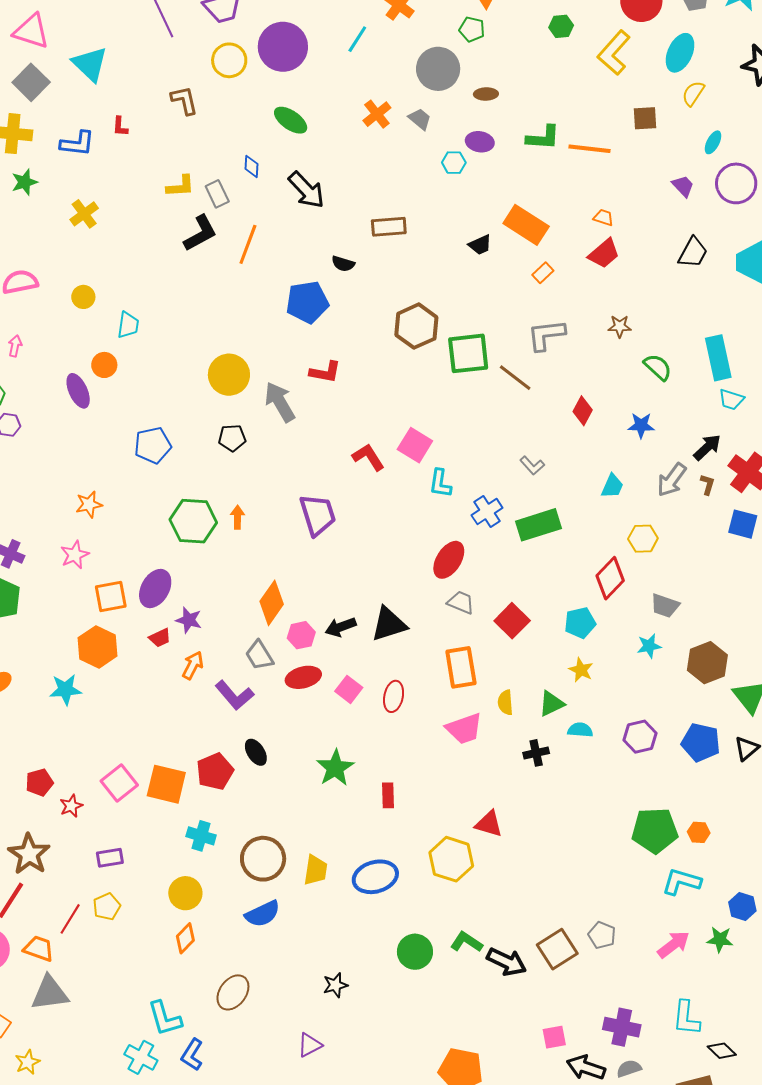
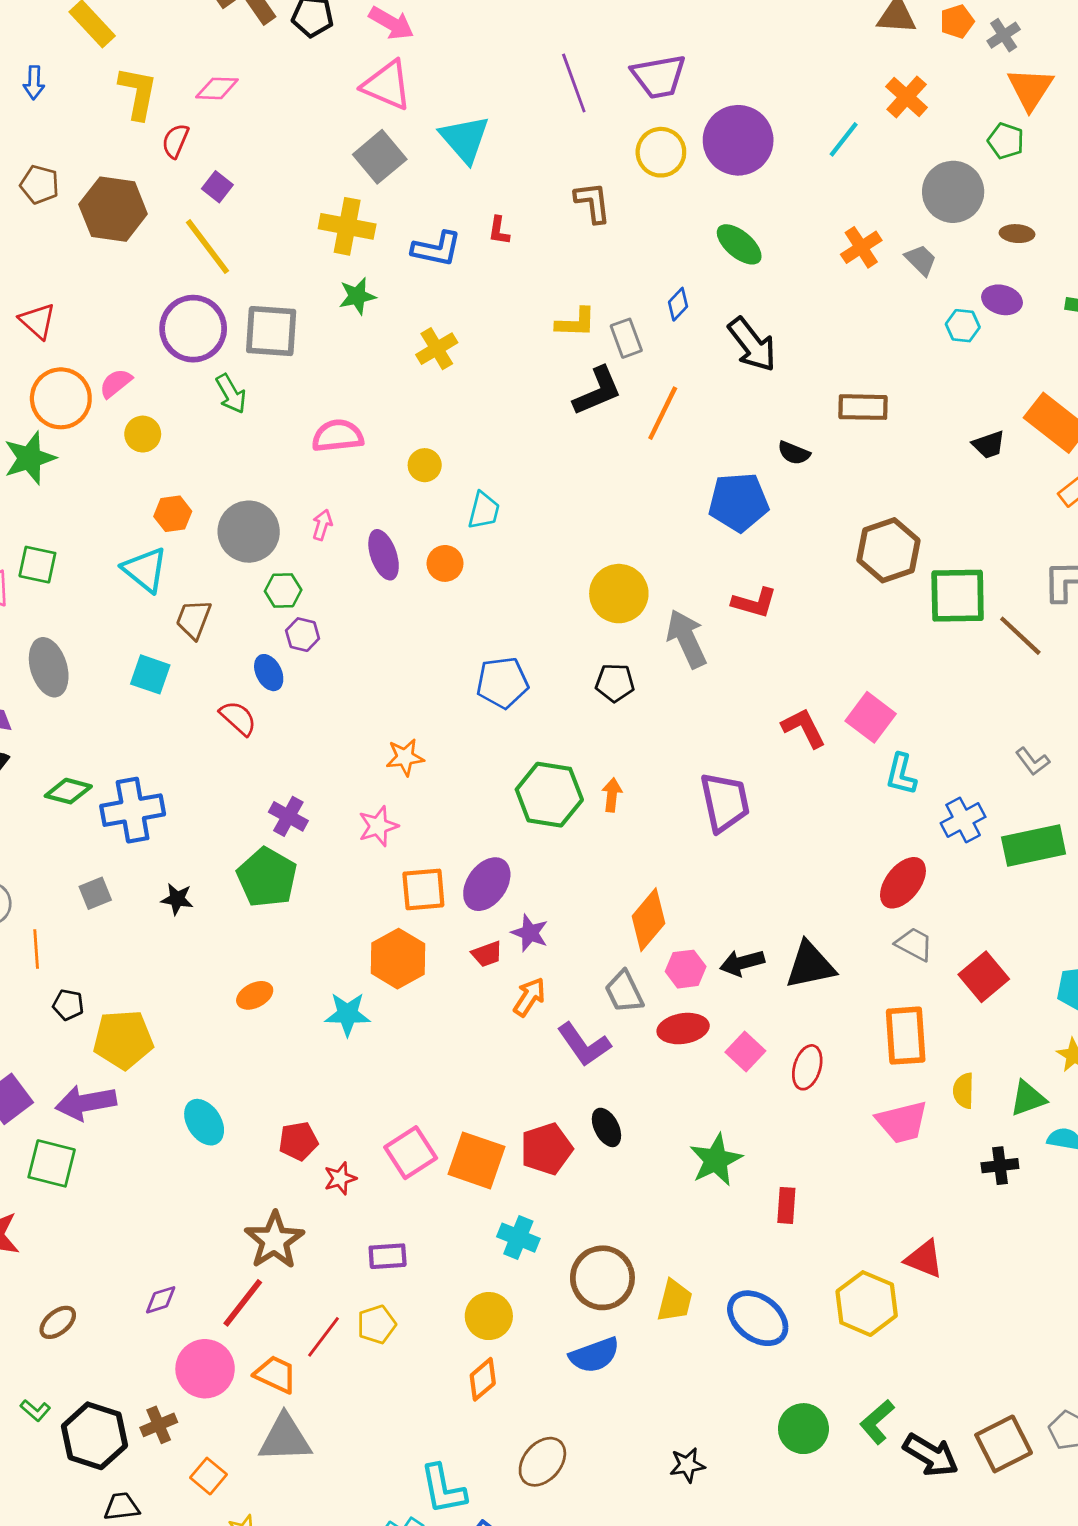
blue diamond: (251, 166) -> (678, 304), turned 35
purple ellipse: (78, 391) -> (384, 555), moved
blue ellipse: (375, 877) -> (758, 1318), turned 48
green L-shape: (466, 942) -> (877, 1422), turned -80

